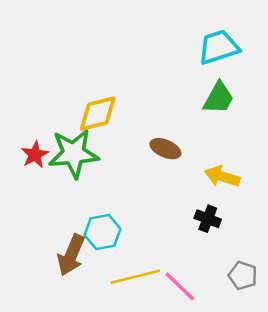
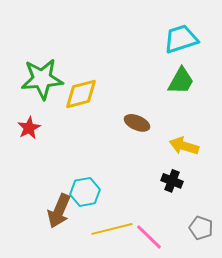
green star: (74, 153) -> (42, 79), moved

